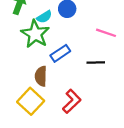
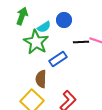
black line: (96, 62) -> (81, 42), moved

